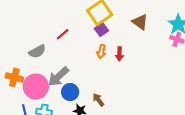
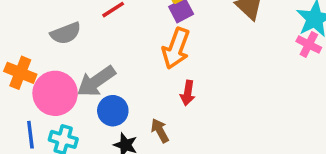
orange arrow: (101, 52) -> (176, 48), size x1.6
red arrow: (119, 54) -> (188, 93), moved

